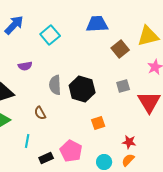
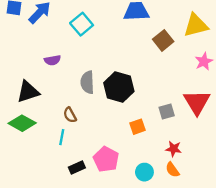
gray square: (123, 86) -> (167, 111), moved
cyan line: (27, 141) -> (62, 137), moved
orange semicircle: (128, 160) -> (172, 170), turned -80

